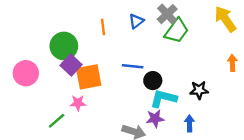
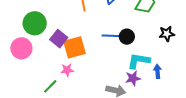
green circle: (64, 46) -> (35, 23), moved
black circle: (153, 81) -> (127, 37), moved
black star: (199, 90) -> (167, 34), moved
blue arrow: (190, 123) -> (157, 71), moved

